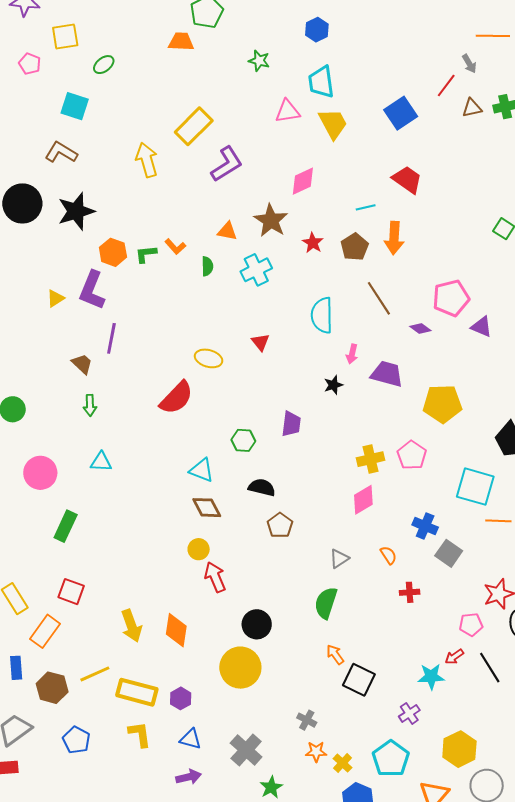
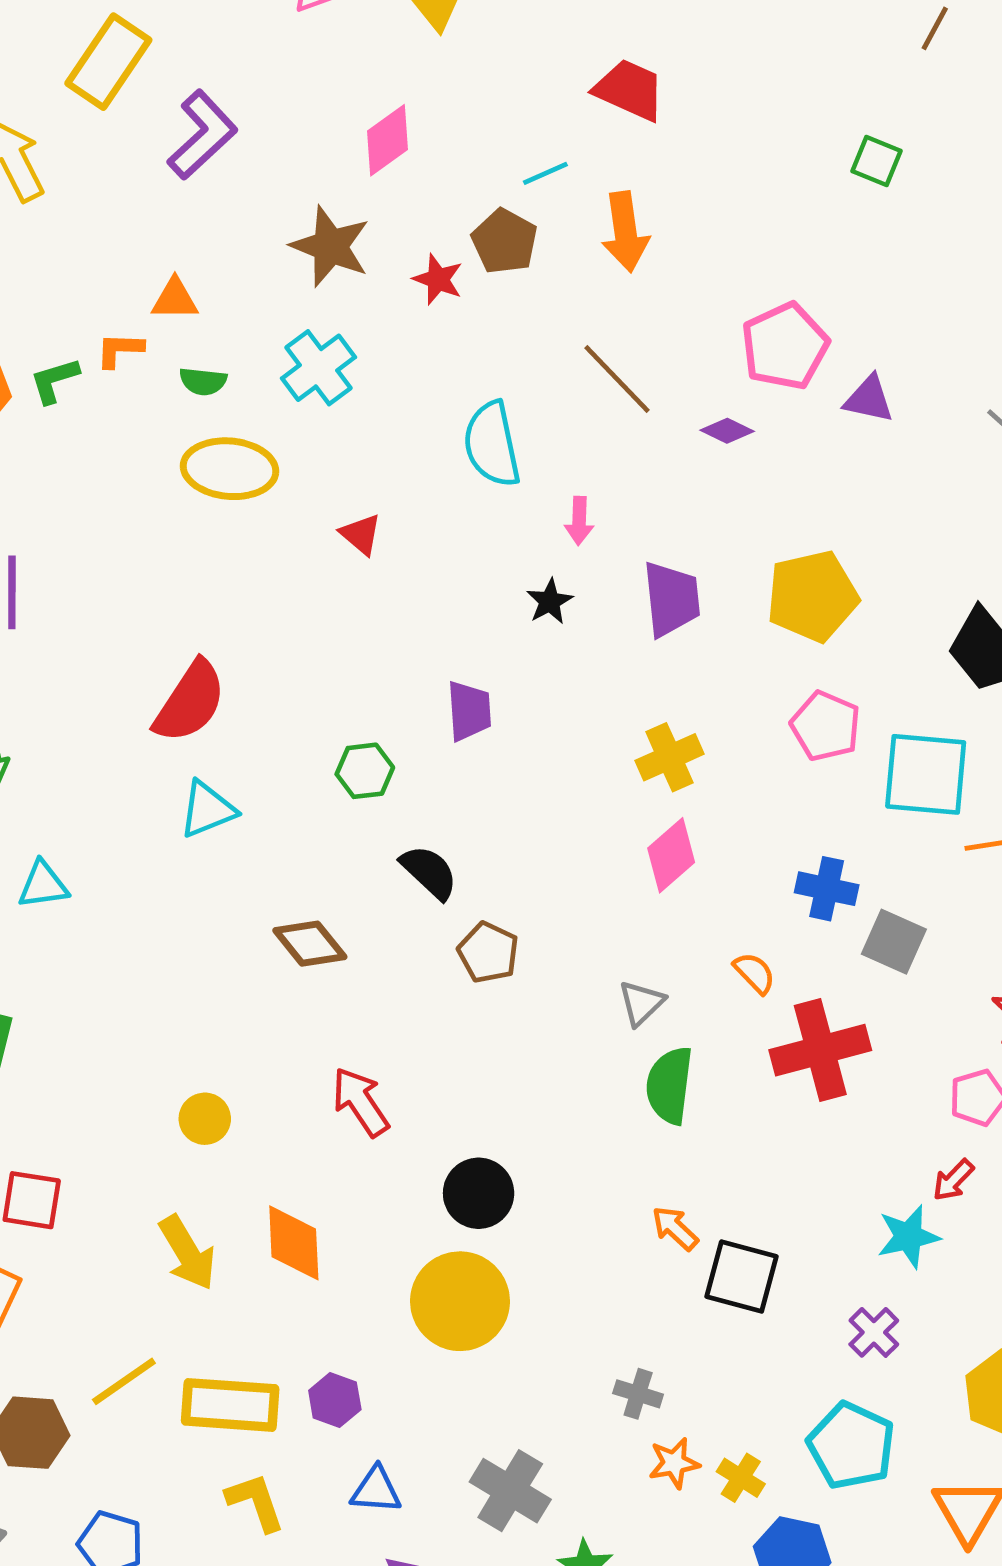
orange triangle: (227, 231) -> (175, 299), moved
orange L-shape: (175, 247) -> (120, 350), turned 145
brown pentagon: (355, 247) -> (505, 241), moved
green semicircle: (207, 266) -> (203, 381), turned 108
yellow ellipse: (209, 358) -> (230, 469), moved, size x1.4
purple trapezoid: (387, 374) -> (671, 599), moved, turned 80
pink pentagon: (412, 455) -> (826, 726), moved
cyan triangle: (202, 470) -> (207, 809), moved, turned -32
black semicircle: (262, 487) -> (429, 872), turned 40
yellow circle: (199, 549) -> (205, 1119), moved
red cross: (410, 592) -> (820, 1050), size x2.0
green semicircle: (326, 603) -> (670, 1085), moved

